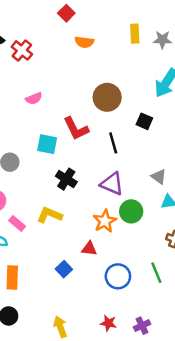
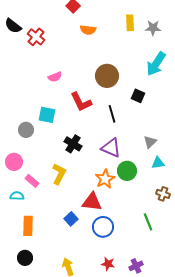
pink semicircle: (34, 99) -> (55, 77), moved
cyan square: (47, 144) -> (47, 115), moved
gray triangle: (159, 177) -> (150, 142), turned 40
yellow L-shape: (49, 215) -> (59, 174), turned 95
red triangle: (89, 249) -> (92, 202), size x1.5
blue circle: (118, 276) -> (103, 227), moved

